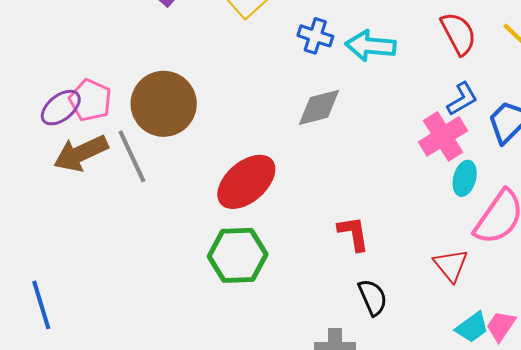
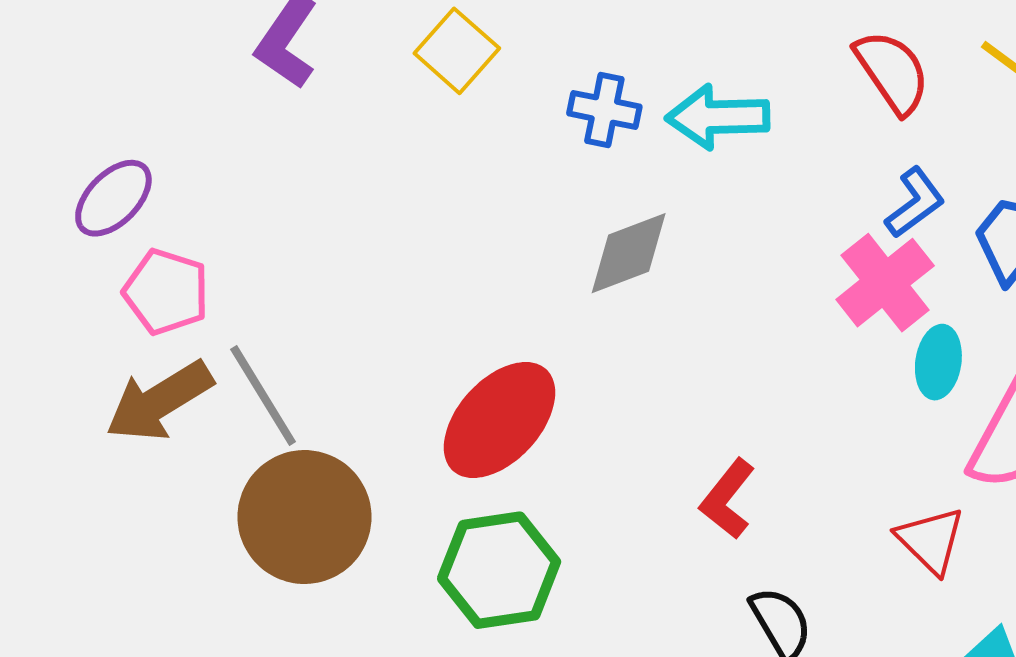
brown circle: (164, 104) -> (304, 517), moved
purple ellipse: (61, 108) -> (113, 198), moved
red L-shape: (354, 233) -> (727, 499), turned -126

